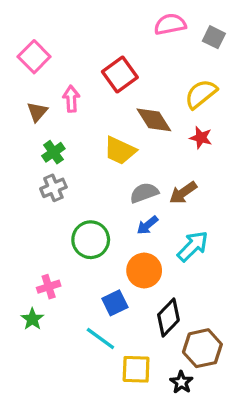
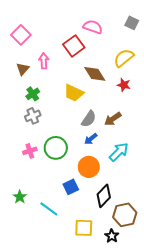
pink semicircle: (170, 24) -> (93, 27), moved, turned 30
gray semicircle: (144, 193) -> (89, 119), turned 144
pink cross: (49, 287) -> (30, 151), moved
cyan line: (100, 339) -> (49, 209), moved

